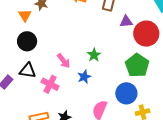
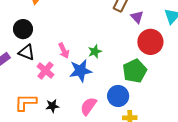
purple triangle: (126, 22) -> (137, 17), moved, turned 40
black circle: (27, 41) -> (23, 29), moved
blue star: (84, 77) -> (81, 71), size x1.6

